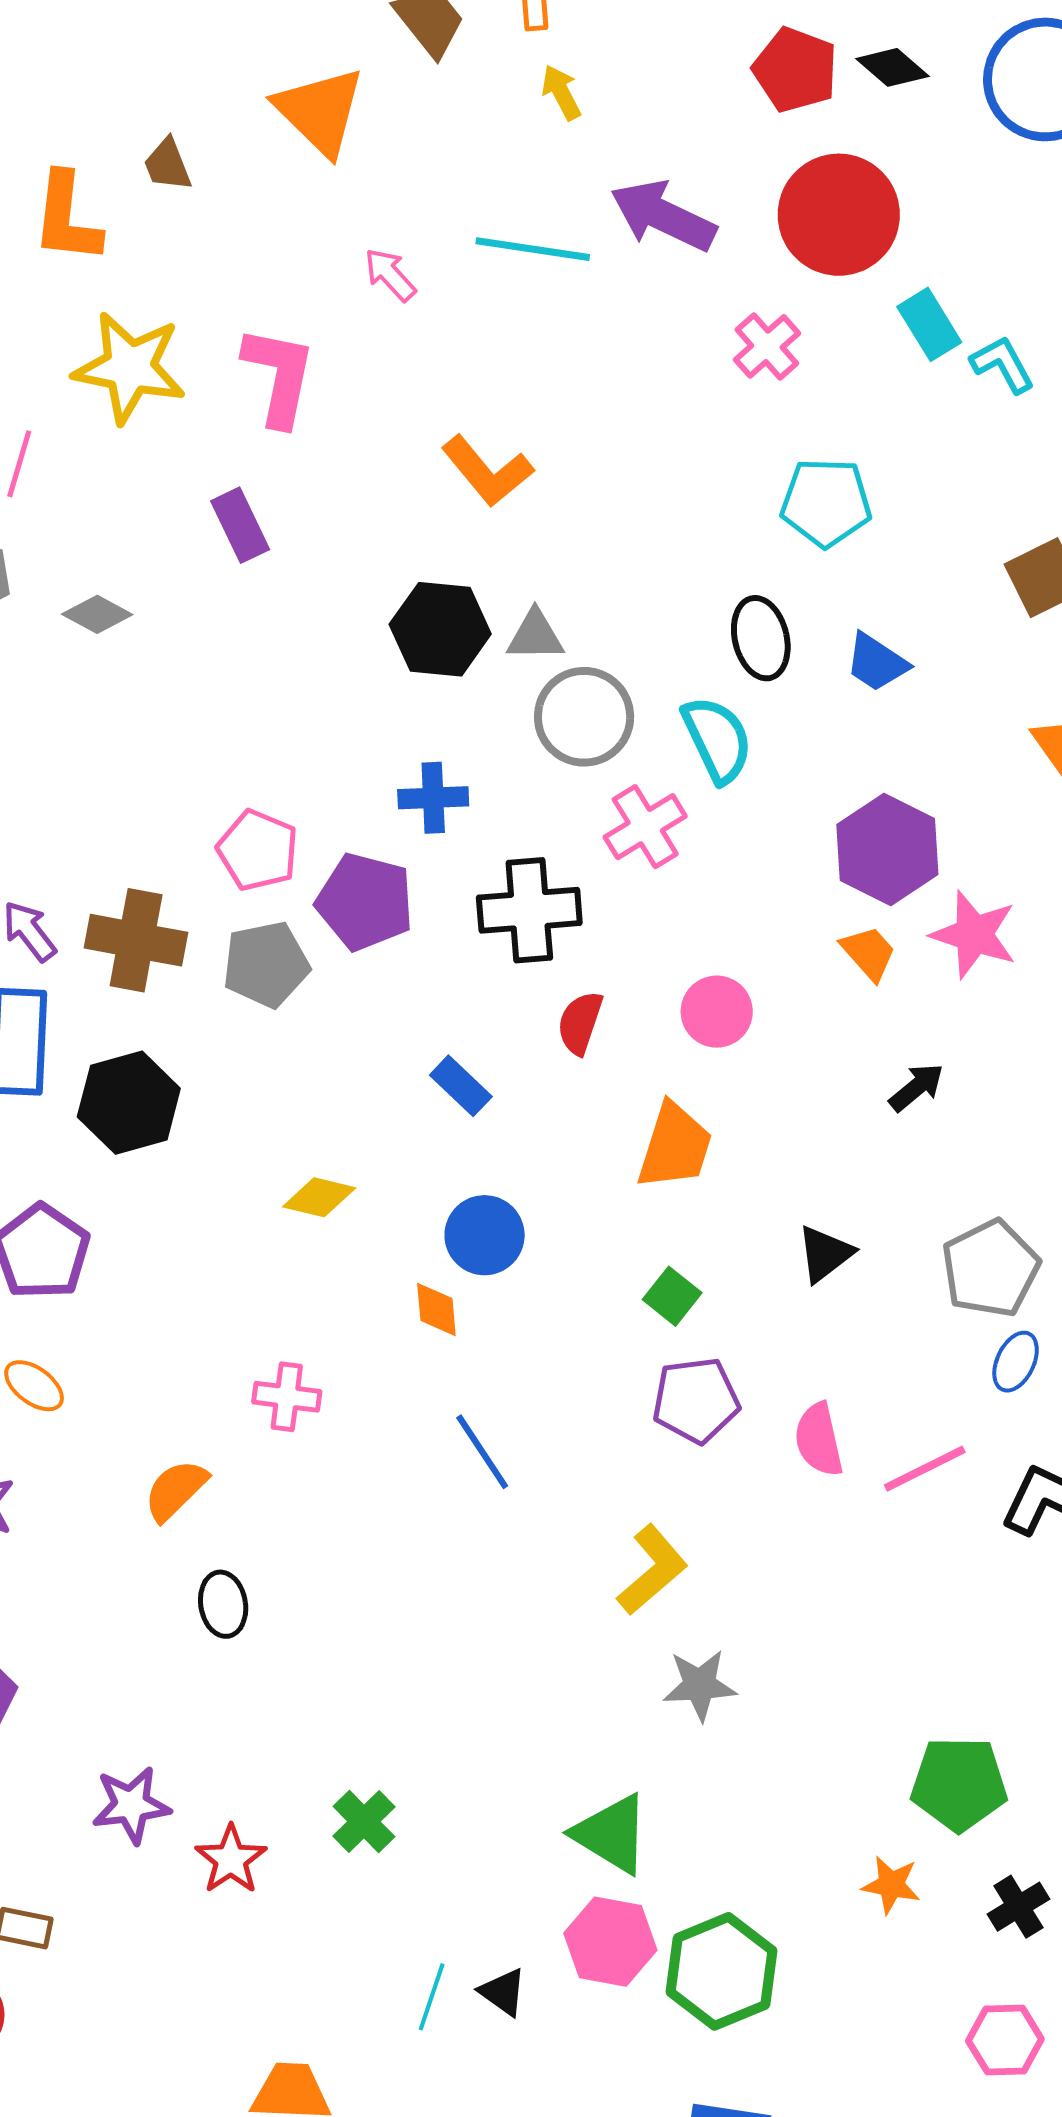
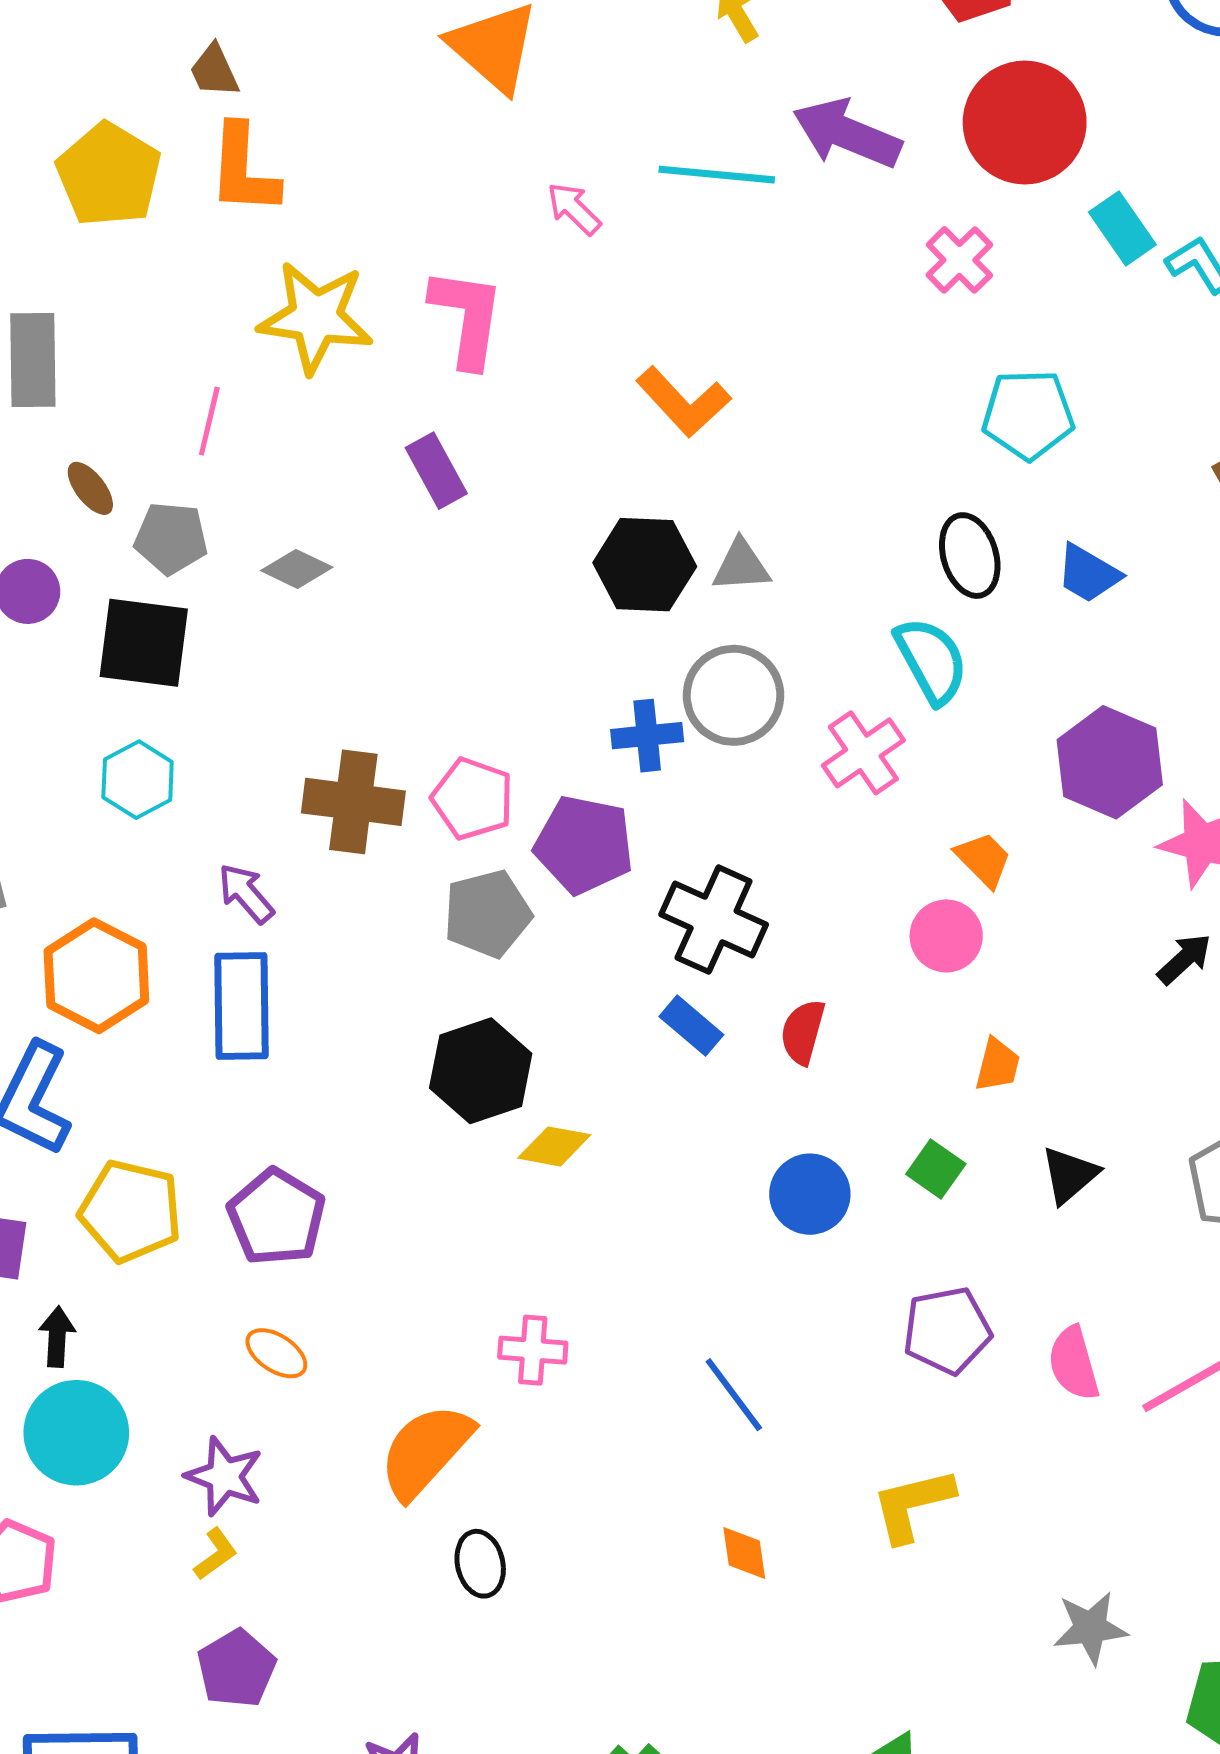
brown trapezoid: (168, 165) -> (214, 71), moved
gray circle: (584, 717) -> (734, 695), moved
black cross: (529, 910) -> (714, 919), moved, turned 32
brown cross: (136, 940) -> (353, 802), moved
orange trapezoid: (869, 953) -> (983, 859), moved
red semicircle: (580, 1023) -> (803, 1032), moved
black arrow: (917, 1087) -> (1184, 959), moved
black hexagon: (129, 1103) -> (481, 1071), moved
orange trapezoid: (675, 1146) -> (997, 1065), moved, size x0.6
blue circle: (485, 1235) -> (810, 1194), moved
green square: (672, 1296) -> (936, 1169), moved
orange diamond: (436, 1310) -> (744, 1553), moved
orange semicircle: (176, 1490) -> (426, 1451), size x1.5
yellow L-shape: (652, 1570) -> (913, 1505), turned -150
gray star: (700, 1685) -> (1090, 1628), moved

